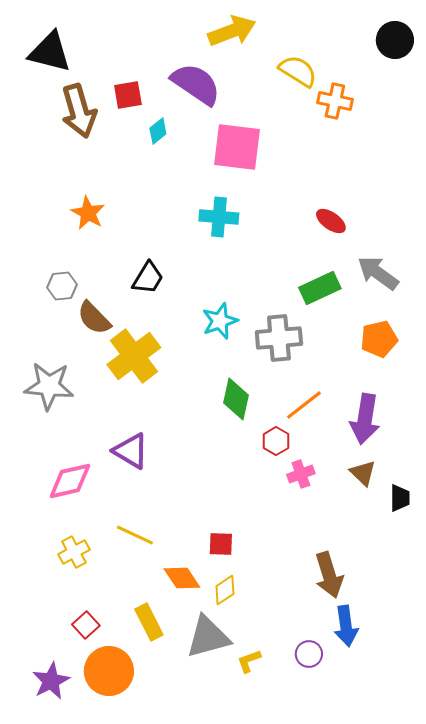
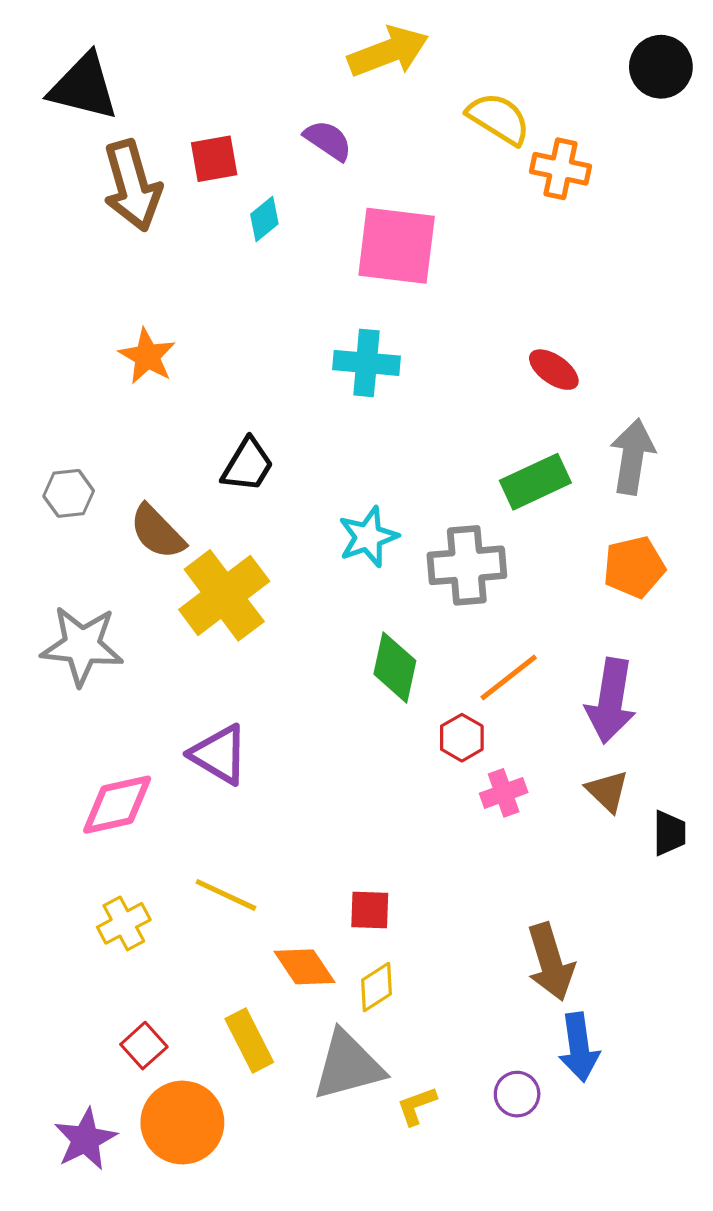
purple semicircle: (196, 84) -> (328, 140), size x0.6
gray arrow: (378, 273) -> (632, 457), turned 63
gray hexagon: (62, 286) -> (69, 493), moved

